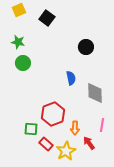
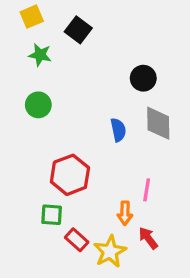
green star: (18, 42) -> (40, 55), moved
gray diamond: (95, 93) -> (158, 123), moved
red hexagon: (53, 114) -> (70, 175), moved
pink line: (102, 125) -> (147, 190), moved

